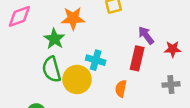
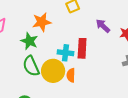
red rectangle: (137, 58) -> (82, 48), moved
orange semicircle: (121, 89) -> (71, 75), moved

